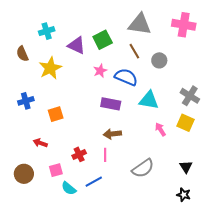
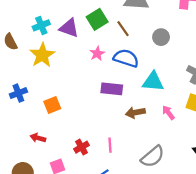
cyan cross: (47, 31) -> (41, 25), moved
brown line: (134, 51) -> (123, 29), moved
brown arrow: (112, 134) -> (135, 113), moved

